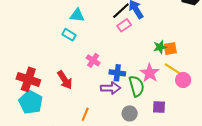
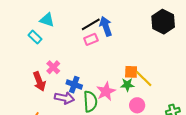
green star: (160, 47) -> (127, 85), moved
yellow line: (173, 69) -> (144, 79), moved
red arrow: (65, 80) -> (39, 81), moved

